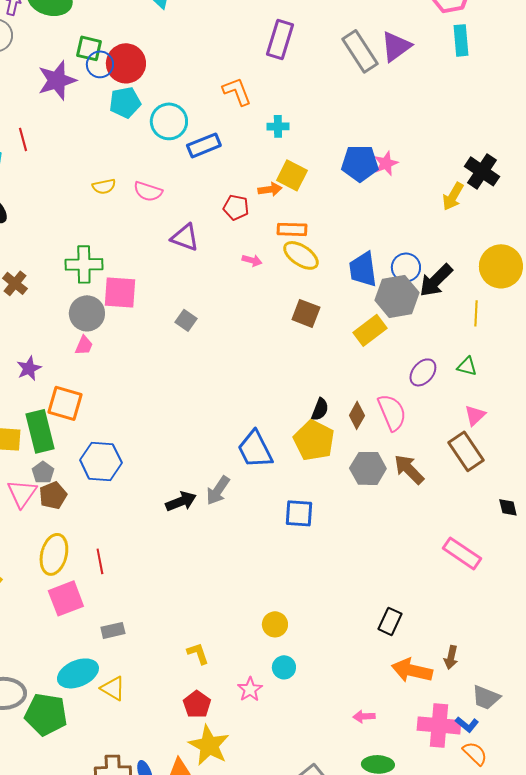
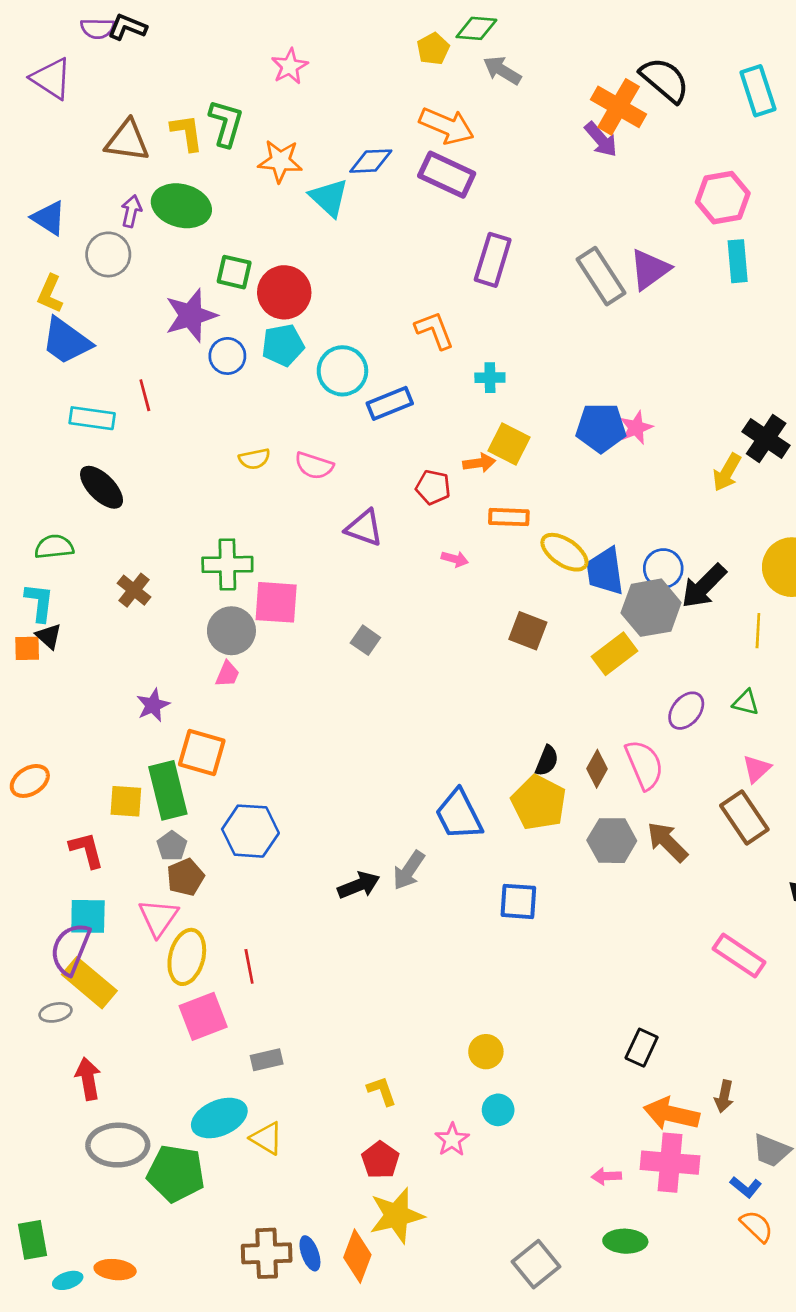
blue circle: (100, 64) -> (227, 356), moved
yellow ellipse: (301, 255) -> (564, 552), moved
pink triangle: (22, 493) -> (158, 918), moved
pink cross: (439, 725) -> (670, 1163), moved
yellow star: (209, 745) -> (397, 1215), turned 30

